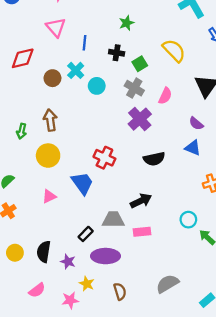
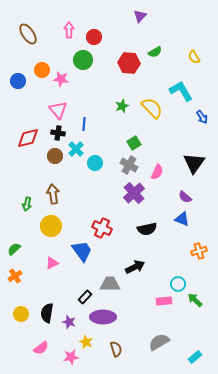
yellow semicircle: (174, 51) -> (152, 108), moved
black cross: (117, 53) -> (58, 133), moved
pink rectangle: (142, 232) -> (164, 301), moved

